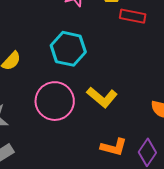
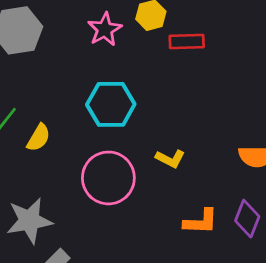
yellow L-shape: (102, 97) -> (170, 159), size x0.7

